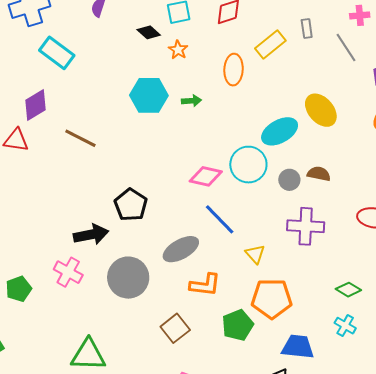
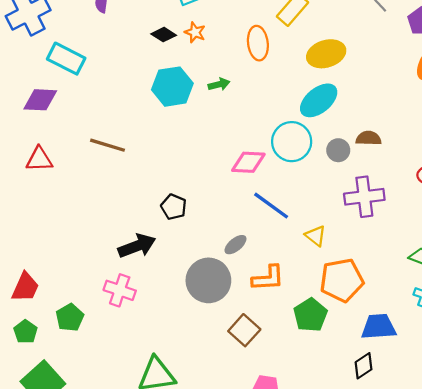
black diamond: (149, 32) -> (164, 35), moved
purple diamond: (35, 105) -> (40, 100), moved, turned 44
yellow ellipse: (321, 110) -> (326, 54), moved, turned -56
black pentagon: (131, 205) -> (174, 207), size x0.7
gray ellipse: (181, 249) -> (235, 245), size x0.6
gray circle: (128, 278) -> (208, 280), moved

